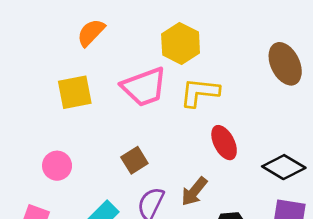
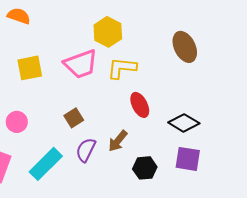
orange semicircle: (91, 33) -> (19, 16), moved, turned 65

